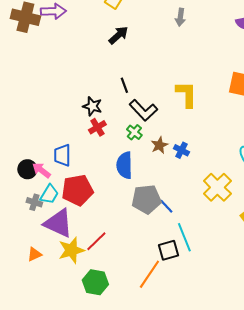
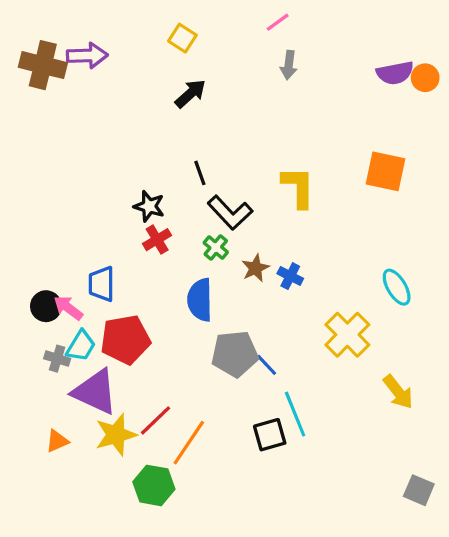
orange line: (149, 274) -> (189, 443), moved

